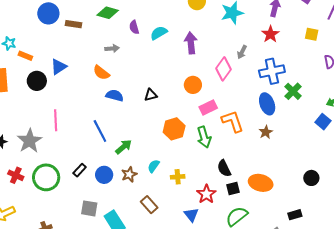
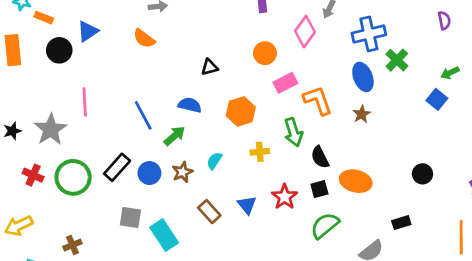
blue semicircle: (115, 95) -> (190, 105), moved
green arrow: (204, 137) -> (293, 132), moved
black semicircle: (224, 168) -> (320, 157), moved
black rectangle: (80, 170) -> (117, 167), size x1.5
yellow cross: (178, 177) -> (260, 152), moved
blue triangle: (191, 215) -> (247, 205), moved

